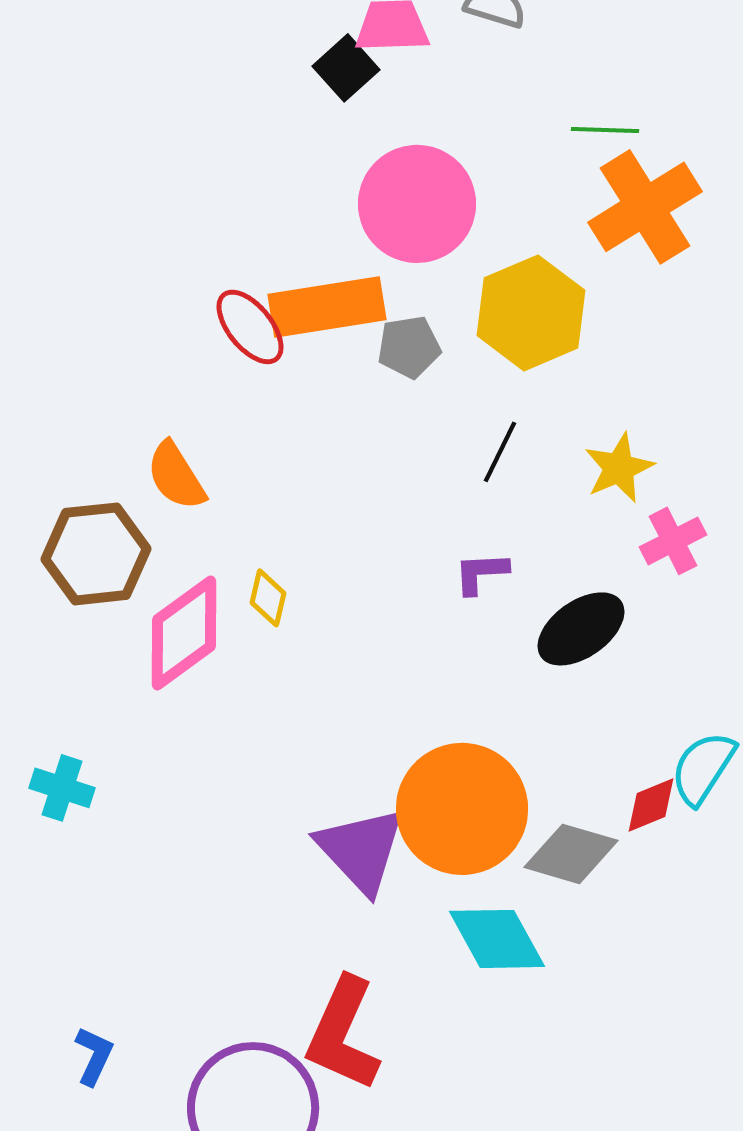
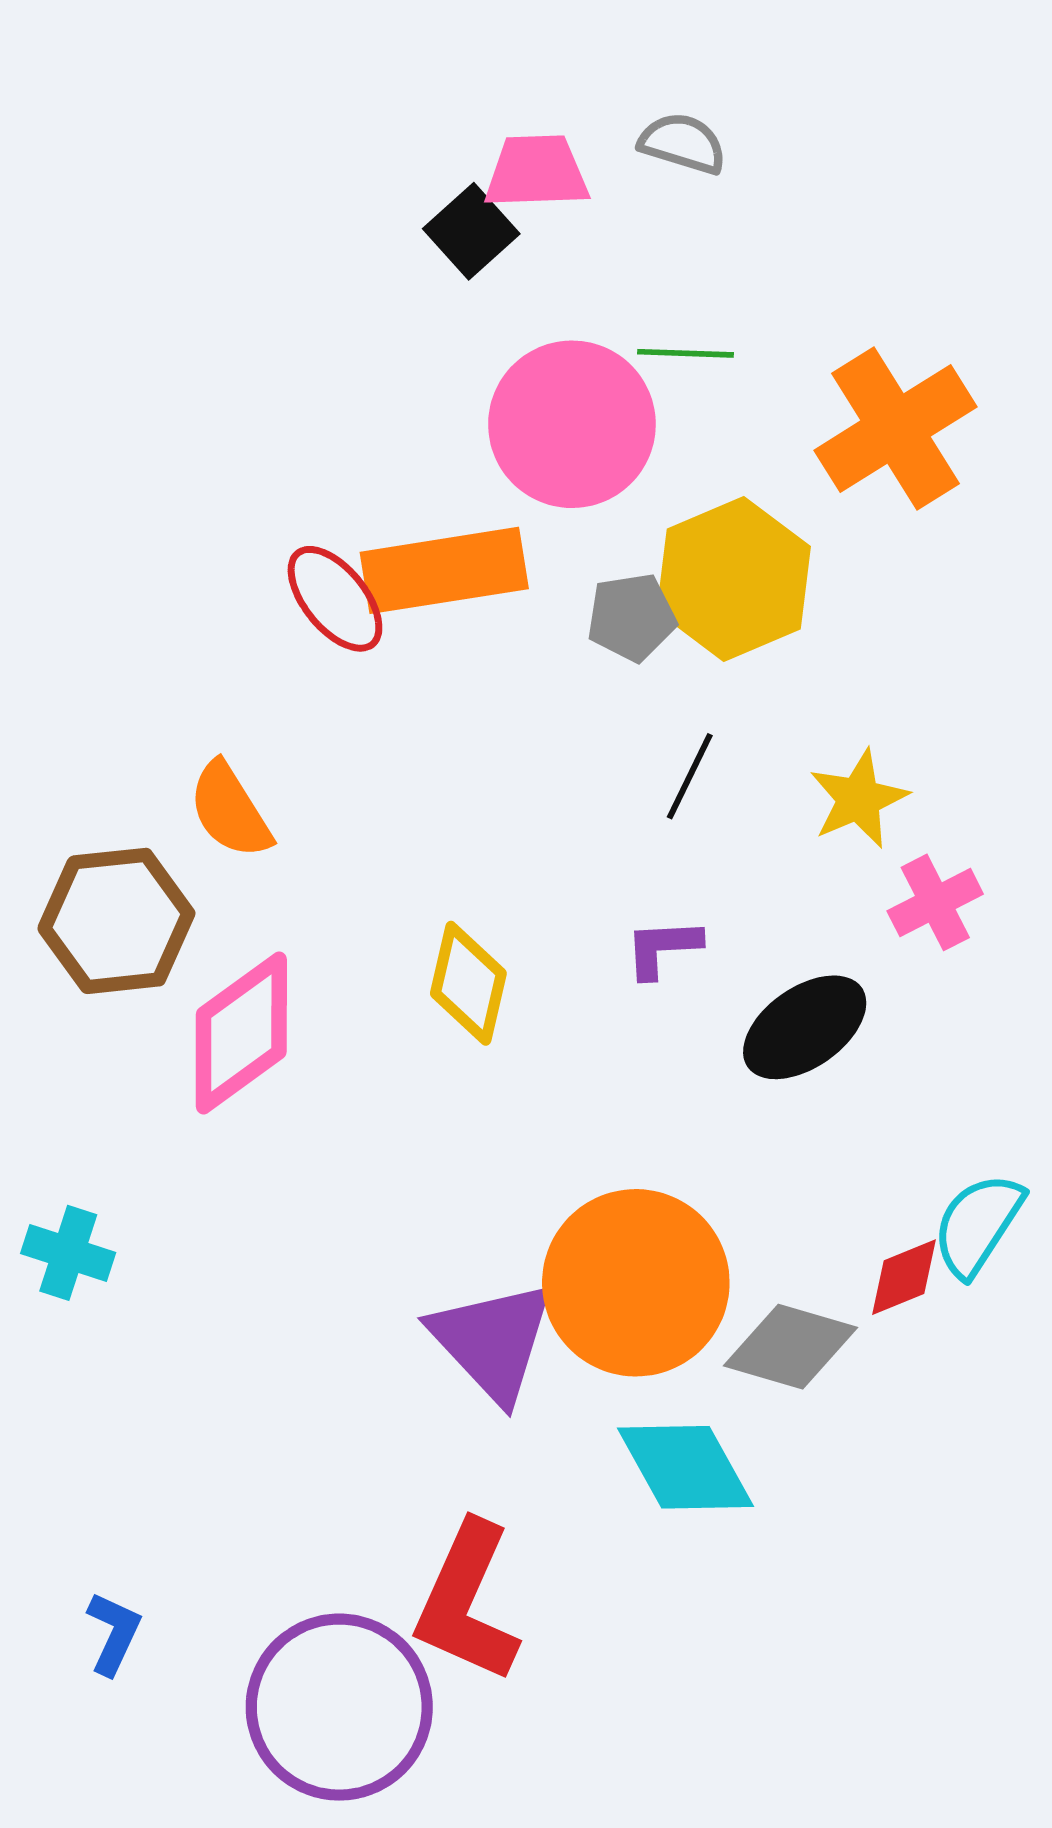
green line: (605, 130) -> (685, 353), moved
gray pentagon: (409, 347) -> (632, 617), moved
yellow diamond: (268, 598) -> (468, 983), moved, size x1.5

